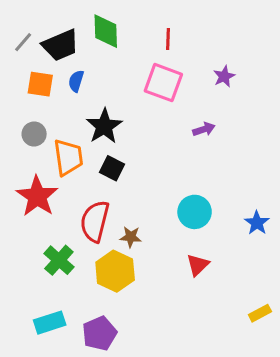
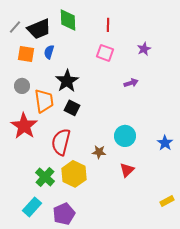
pink square: (163, 83) -> (105, 53), size x0.7
brown star: (131, 237) -> (99, 152), moved
green cross: (59, 260) -> (45, 177), moved
cyan rectangle: (50, 323) -> (32, 207), turned -30

